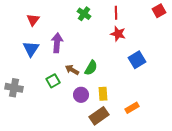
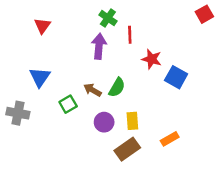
red line: (116, 13) -> (130, 35), moved
red star: (118, 34) -> (152, 59), moved
purple arrow: (57, 43) -> (99, 46), moved
blue triangle: (31, 49) -> (40, 77), moved
blue square: (137, 60) -> (176, 77), turned -30

